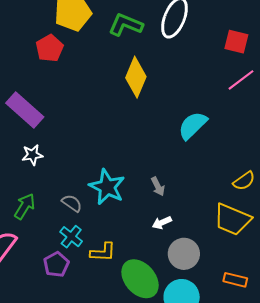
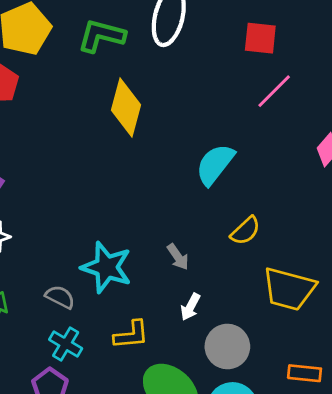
yellow semicircle: (244, 181) -> (245, 231), moved
white arrow: (162, 223) -> (190, 307), turned -30
yellow L-shape: (103, 252) -> (131, 335), moved

